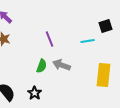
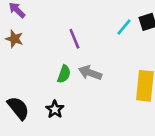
cyan line: (88, 41) -> (124, 27), moved, turned -40

